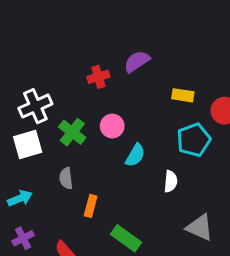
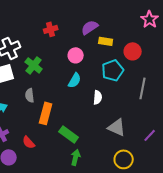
purple semicircle: (137, 61) -> (90, 27), moved
pink circle: (112, 126) -> (76, 55), moved
orange rectangle: (91, 206) -> (46, 113), size x1.5

